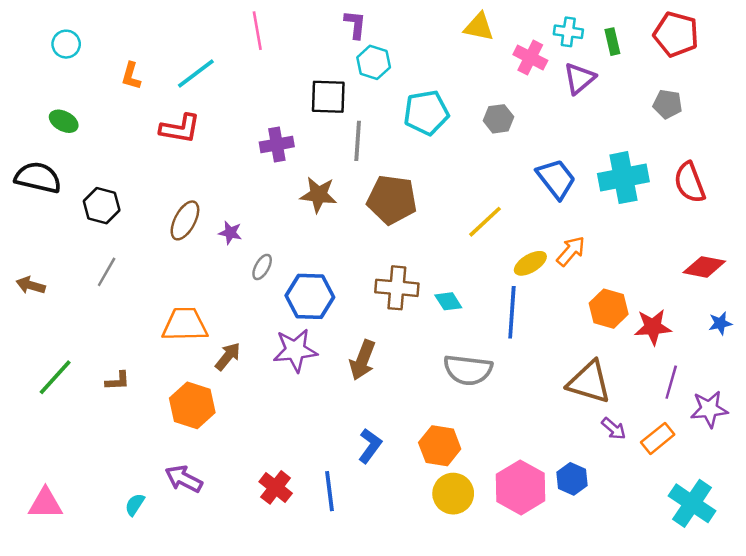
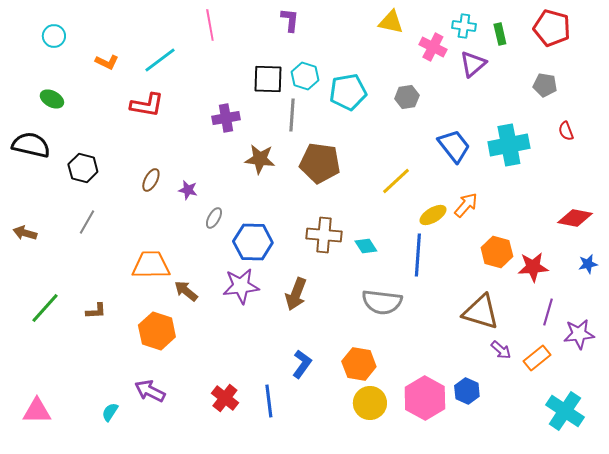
cyan hexagon: (374, 62) -> (305, 76), moved
orange L-shape: (131, 76) -> (107, 62), turned -80
red semicircle: (690, 182) -> (566, 131), moved, size x0.6
brown ellipse: (185, 220) -> (151, 180), size x0.7
brown arrow: (228, 356) -> (186, 291), turned -90

